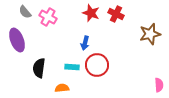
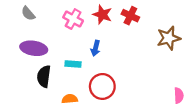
pink cross: (48, 17) -> (73, 19), moved
purple ellipse: (17, 40) -> (34, 48), moved, turned -60
red circle: (97, 65) -> (102, 86), moved
cyan rectangle: (72, 67) -> (73, 64), moved

